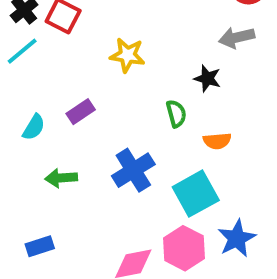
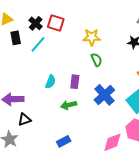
purple rectangle: (81, 112) -> (75, 82), moved, turned -40
green semicircle: (176, 114) -> (96, 60), moved

